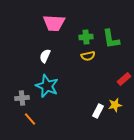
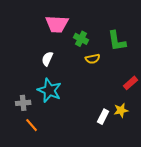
green cross: (86, 37) -> (81, 39), moved, turned 32

